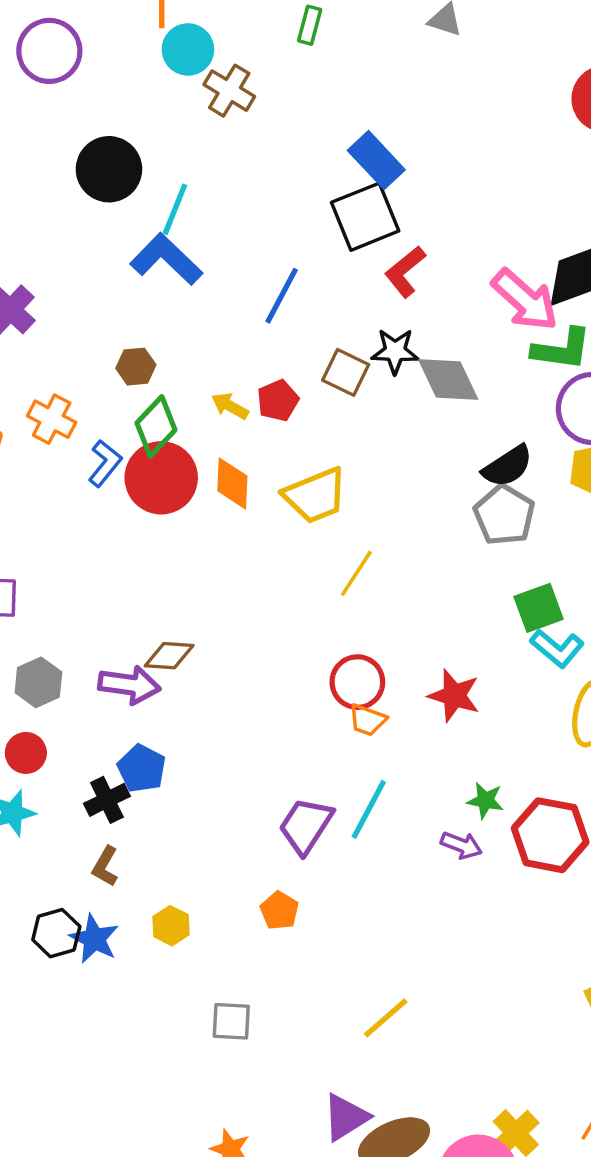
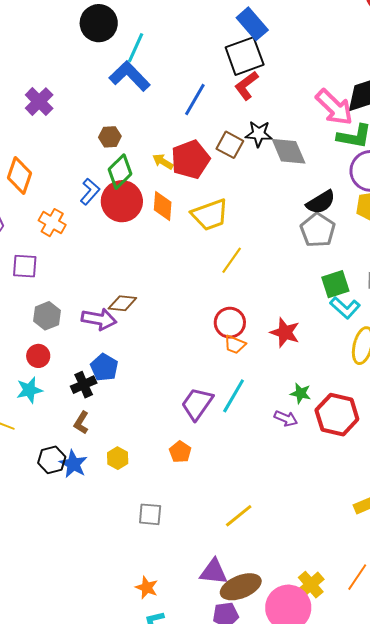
red L-shape: (405, 272) -> (246, 86), moved
red pentagon: (278, 400) -> (190, 159), size x1.6
orange cross: (52, 419) -> (52, 223), moved
purple triangle: (346, 1117) -> (214, 572), turned 36

